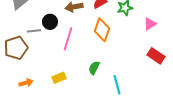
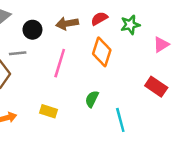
black circle: (50, 22) -> (32, 30), moved
red rectangle: (156, 56) -> (156, 87), moved
yellow rectangle: (59, 78) -> (49, 111), turned 40

